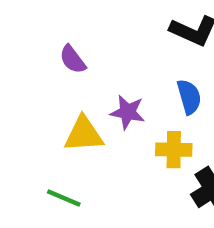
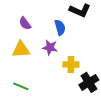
blue semicircle: (189, 97) -> (60, 27), moved
yellow triangle: (84, 134) -> (21, 49), moved

